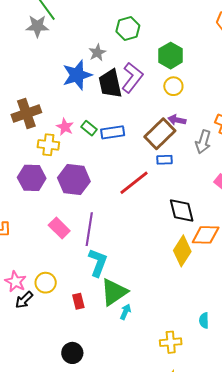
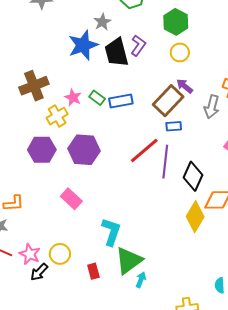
purple L-shape: (132, 78) -> (138, 45), size x0.7
purple arrow: (177, 120) -> (185, 86), turned 30
yellow cross: (48, 145) -> (57, 116), turned -35
black diamond: (182, 210) -> (193, 176), turned 40
purple line: (89, 229) -> (165, 162), moved

